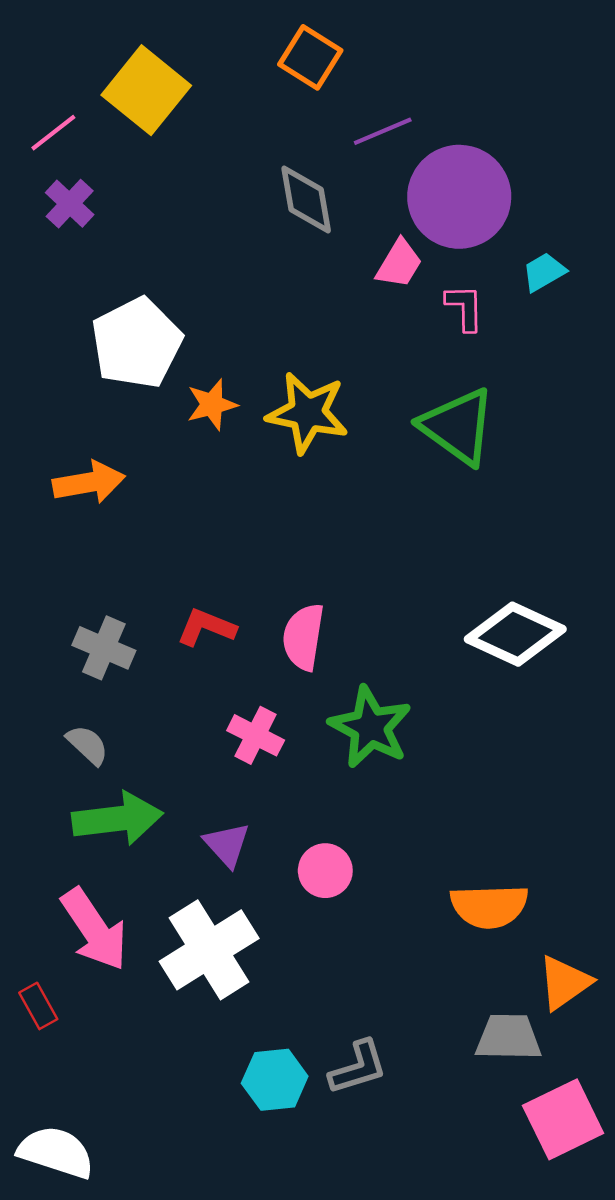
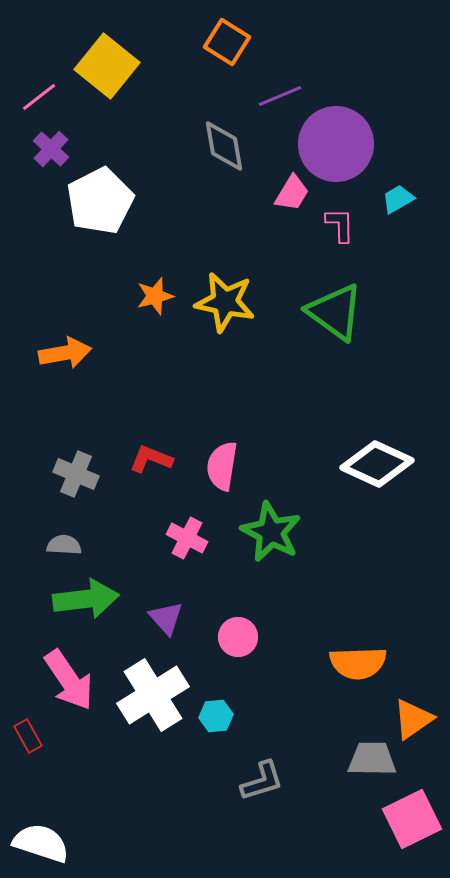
white pentagon: (137, 343) -> (100, 201), moved
gray semicircle: (87, 745) -> (64, 545), turned -40
cyan hexagon: (275, 1080) -> (216, 716), moved, size x0.7

